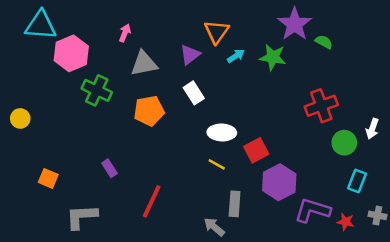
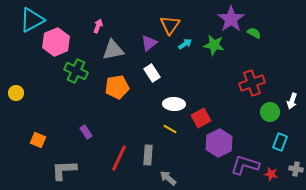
cyan triangle: (41, 25) -> (32, 20), turned -32
gray rectangle: (235, 204) -> (148, 155), moved

